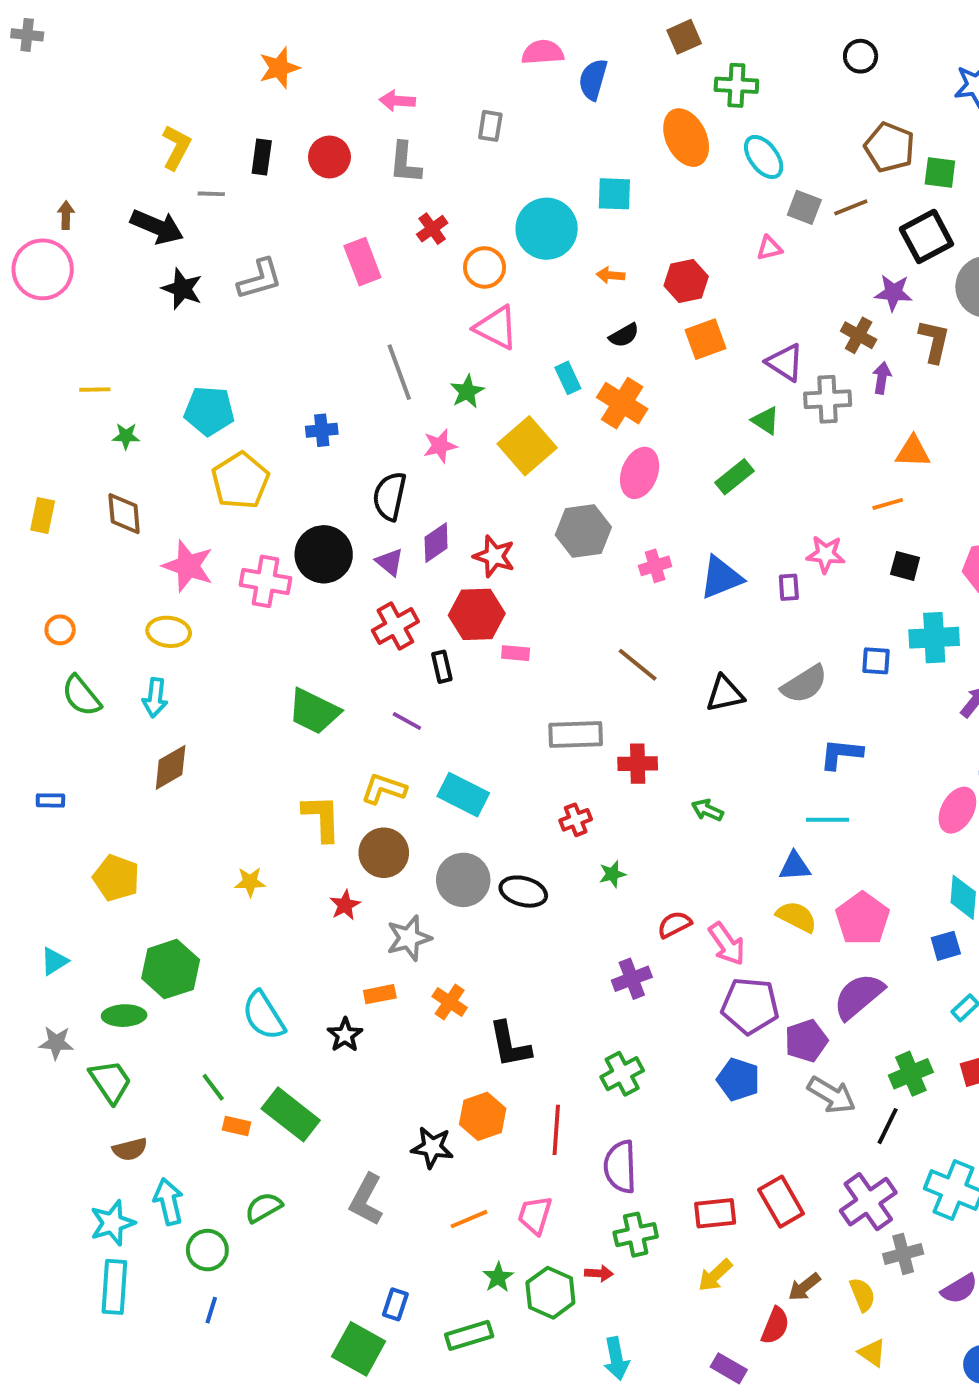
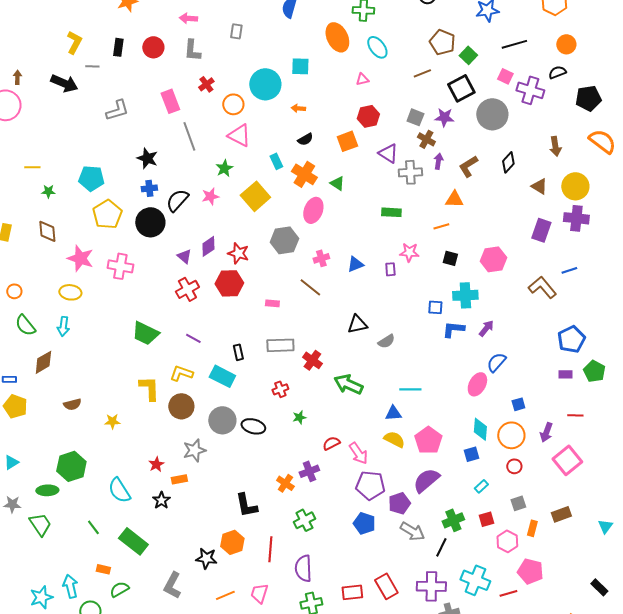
green square: (940, 172) -> (468, 55), turned 36
gray square: (804, 207) -> (415, 117), moved
pink triangle: (769, 248) -> (362, 79), moved
red hexagon: (686, 281) -> (368, 116), moved
black star: (182, 289) -> (147, 158), moved
brown L-shape: (934, 341) -> (468, 166), moved, turned -135
gray line: (399, 372) -> (189, 136), moved
green triangle: (766, 421) -> (337, 183), moved
green rectangle: (735, 477) -> (391, 212), moved, turned 42
black semicircle: (390, 496) -> (177, 200), moved, turned 30
black circle: (324, 554) -> (150, 222), moved
blue triangle: (721, 578) -> (355, 264), size x0.7
pink rectangle: (516, 653) -> (272, 303), moved
brown line: (638, 665) -> (310, 287), moved
black rectangle: (442, 667) -> (238, 352), moved
gray semicircle: (804, 684) -> (386, 341), moved, size x0.7
blue L-shape: (841, 754) -> (453, 329), moved
red cross: (638, 764) -> (312, 360), turned 36
brown diamond: (171, 767) -> (43, 362), moved
green arrow: (707, 810) -> (348, 384), size x1.8
yellow pentagon: (116, 878) -> (15, 406), moved
red star: (345, 905) -> (156, 464), moved
orange cross: (450, 1002) -> (285, 483), moved
orange rectangle: (236, 1126) -> (103, 569), moved
brown semicircle: (130, 1149) -> (72, 404), moved
purple cross: (868, 1202) -> (431, 586), turned 36

